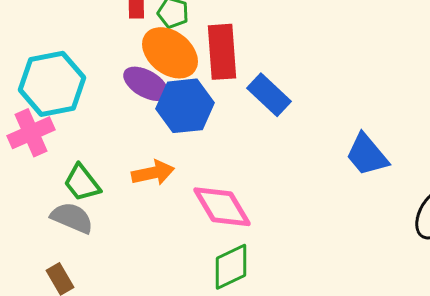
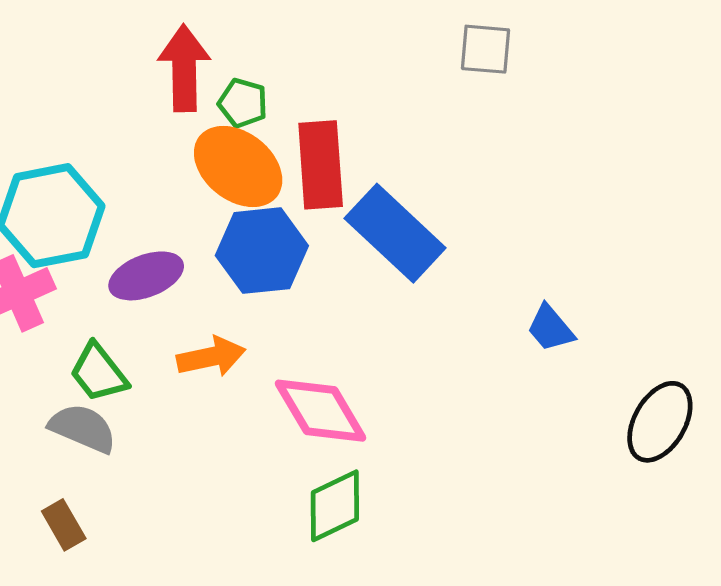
purple ellipse: (146, 84) -> (146, 276), moved, turned -51
blue rectangle: (269, 95) -> (395, 233), size x1.4
blue trapezoid: (367, 155) -> (550, 328), size x0.7

